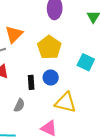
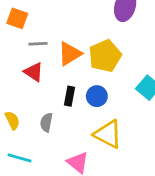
orange triangle: (14, 34) -> (70, 54), moved
gray semicircle: (19, 105) -> (46, 122), turned 152

